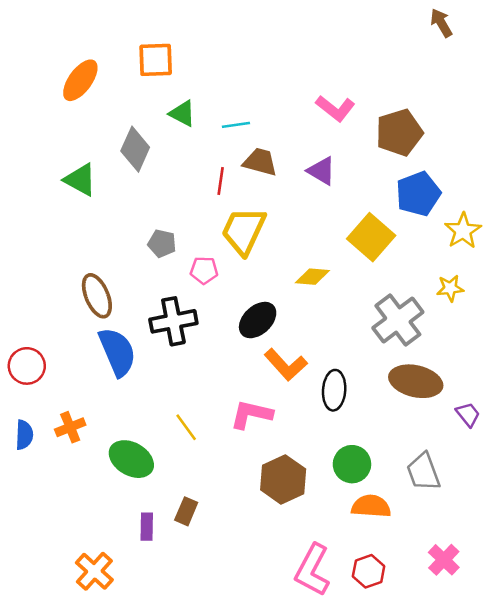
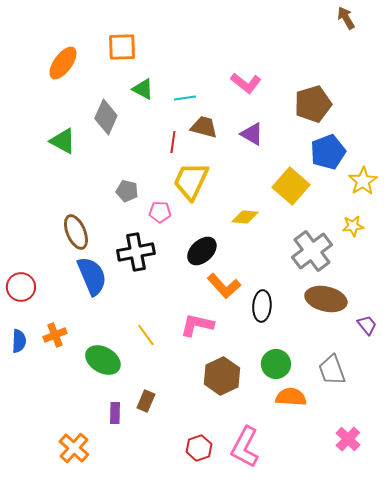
pink L-shape: (335, 108) -> (246, 83), moved
red hexagon: (369, 571) -> (199, 448), moved

